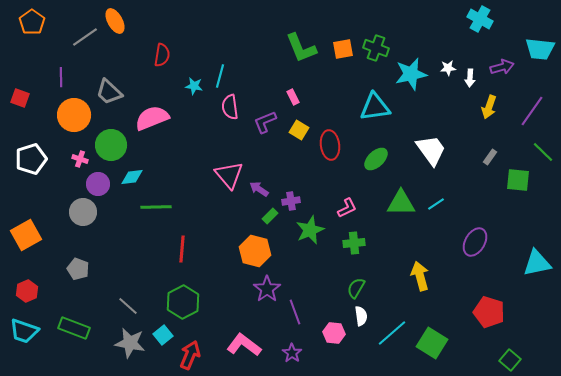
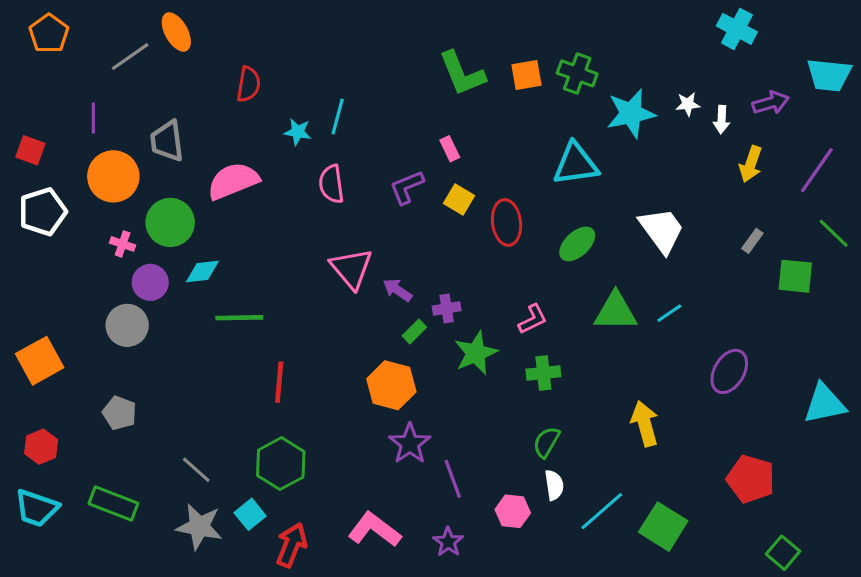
gray trapezoid: (109, 92) -> (167, 141), turned 40
pink semicircle: (230, 107) -> (331, 184), moved
white pentagon: (31, 159) -> (43, 212), moved

